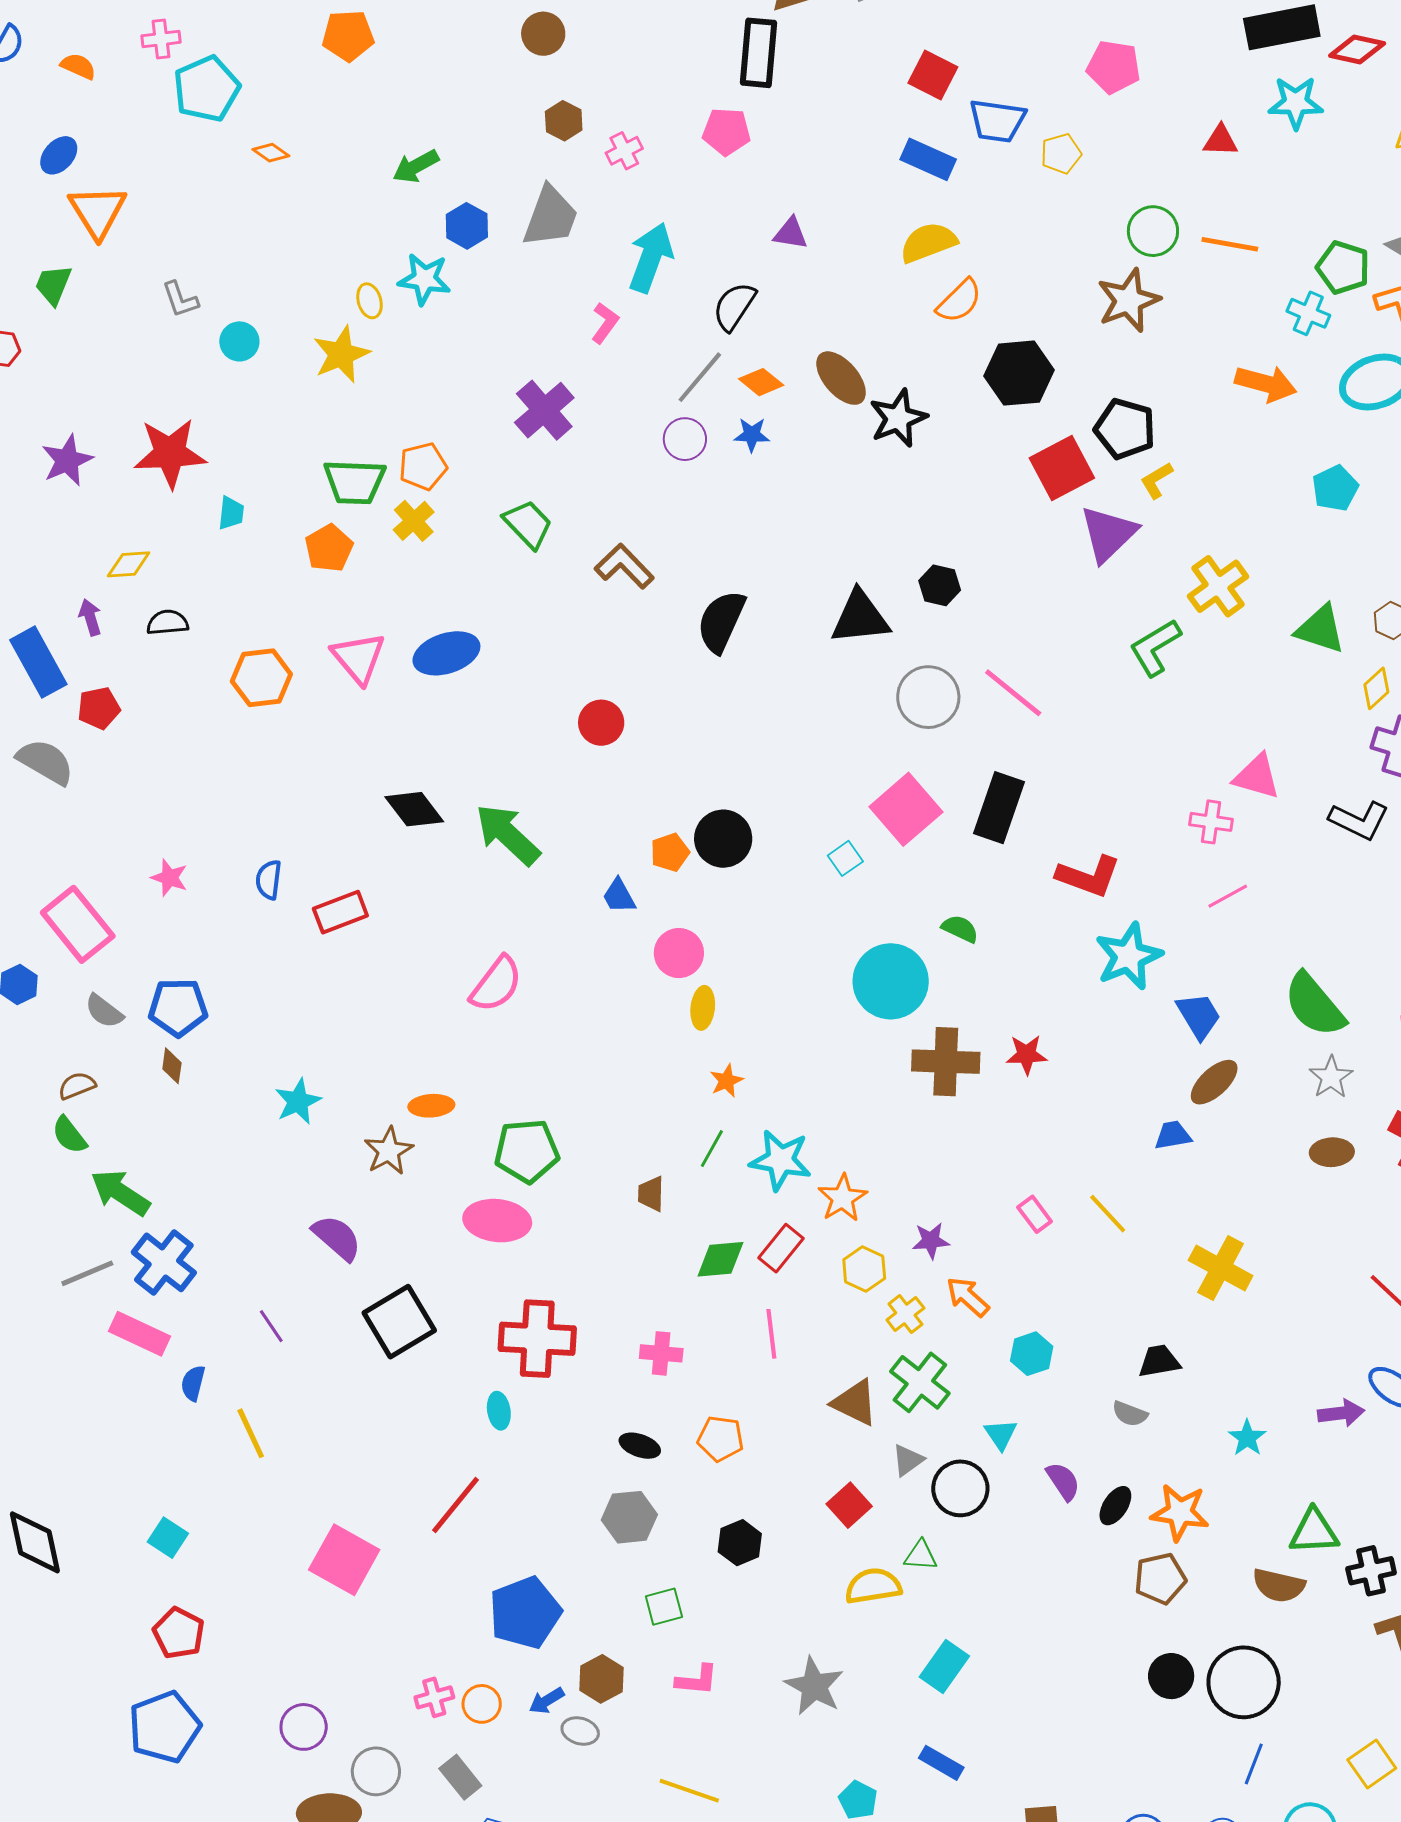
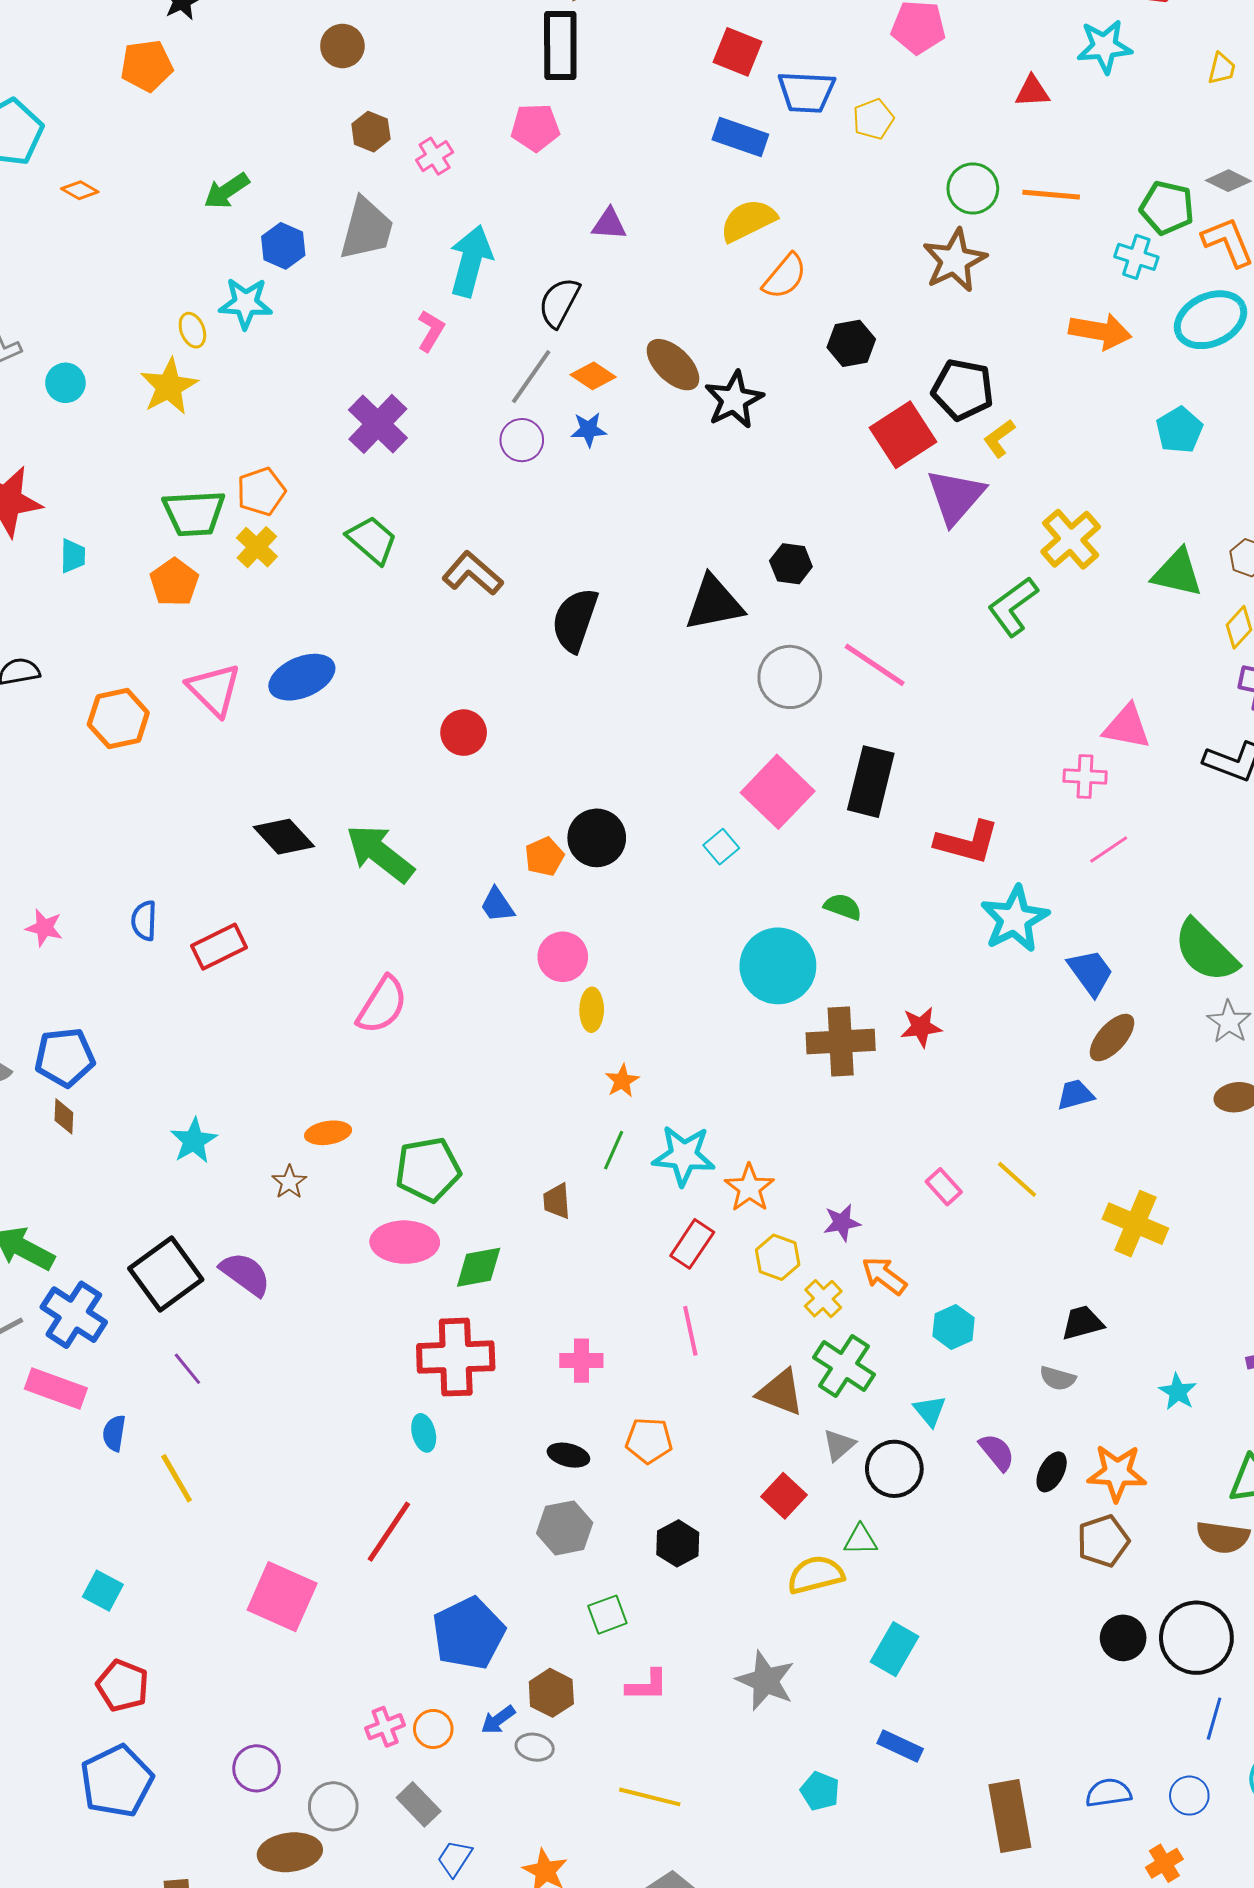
black hexagon: (1019, 373) -> (851, 343), size x0.7
brown star: (389, 1151) -> (289, 1182), size x0.7
green diamond: (720, 1259) -> (479, 1267), moved
black square: (399, 1322) -> (166, 1274), moved

